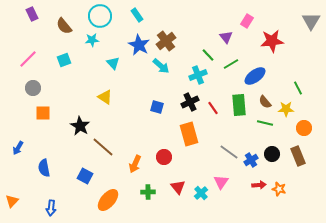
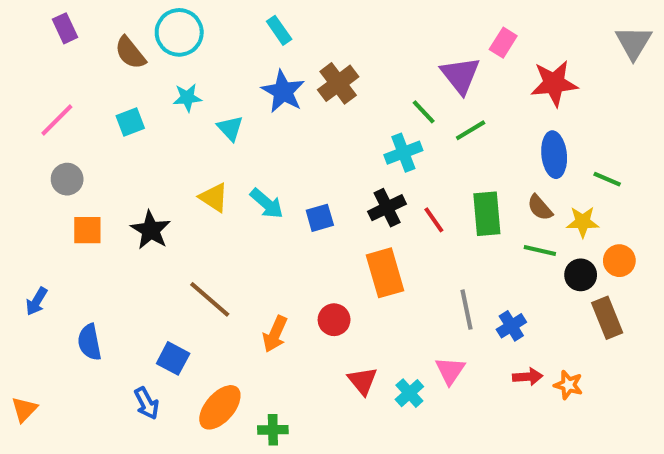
cyan circle: (100, 16) -> (179, 32), moved
purple triangle: (226, 37) -> (460, 75), size x1.5
cyan star: (92, 40) -> (187, 98), moved
cyan arrow: (161, 66) -> (267, 204), moved
blue ellipse: (255, 76) -> (554, 155), moved, turned -60
green line: (298, 88) -> (607, 179), turned -40
blue square: (157, 107) -> (320, 218), turned -32
black star: (80, 126) -> (151, 230), moved
gray line: (229, 152) -> (466, 310), turned 42
black circle: (272, 154) -> (581, 275), moved
green cross: (148, 192) -> (273, 430), moved
blue arrow: (51, 208) -> (147, 403), moved, turned -35

